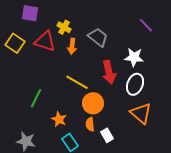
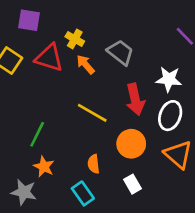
orange arrow: (72, 46) -> (86, 64), turned 133
orange circle: (93, 103) -> (131, 144), moved
orange star: (59, 119) -> (44, 167), moved
orange semicircle: (90, 124) -> (94, 164), moved

